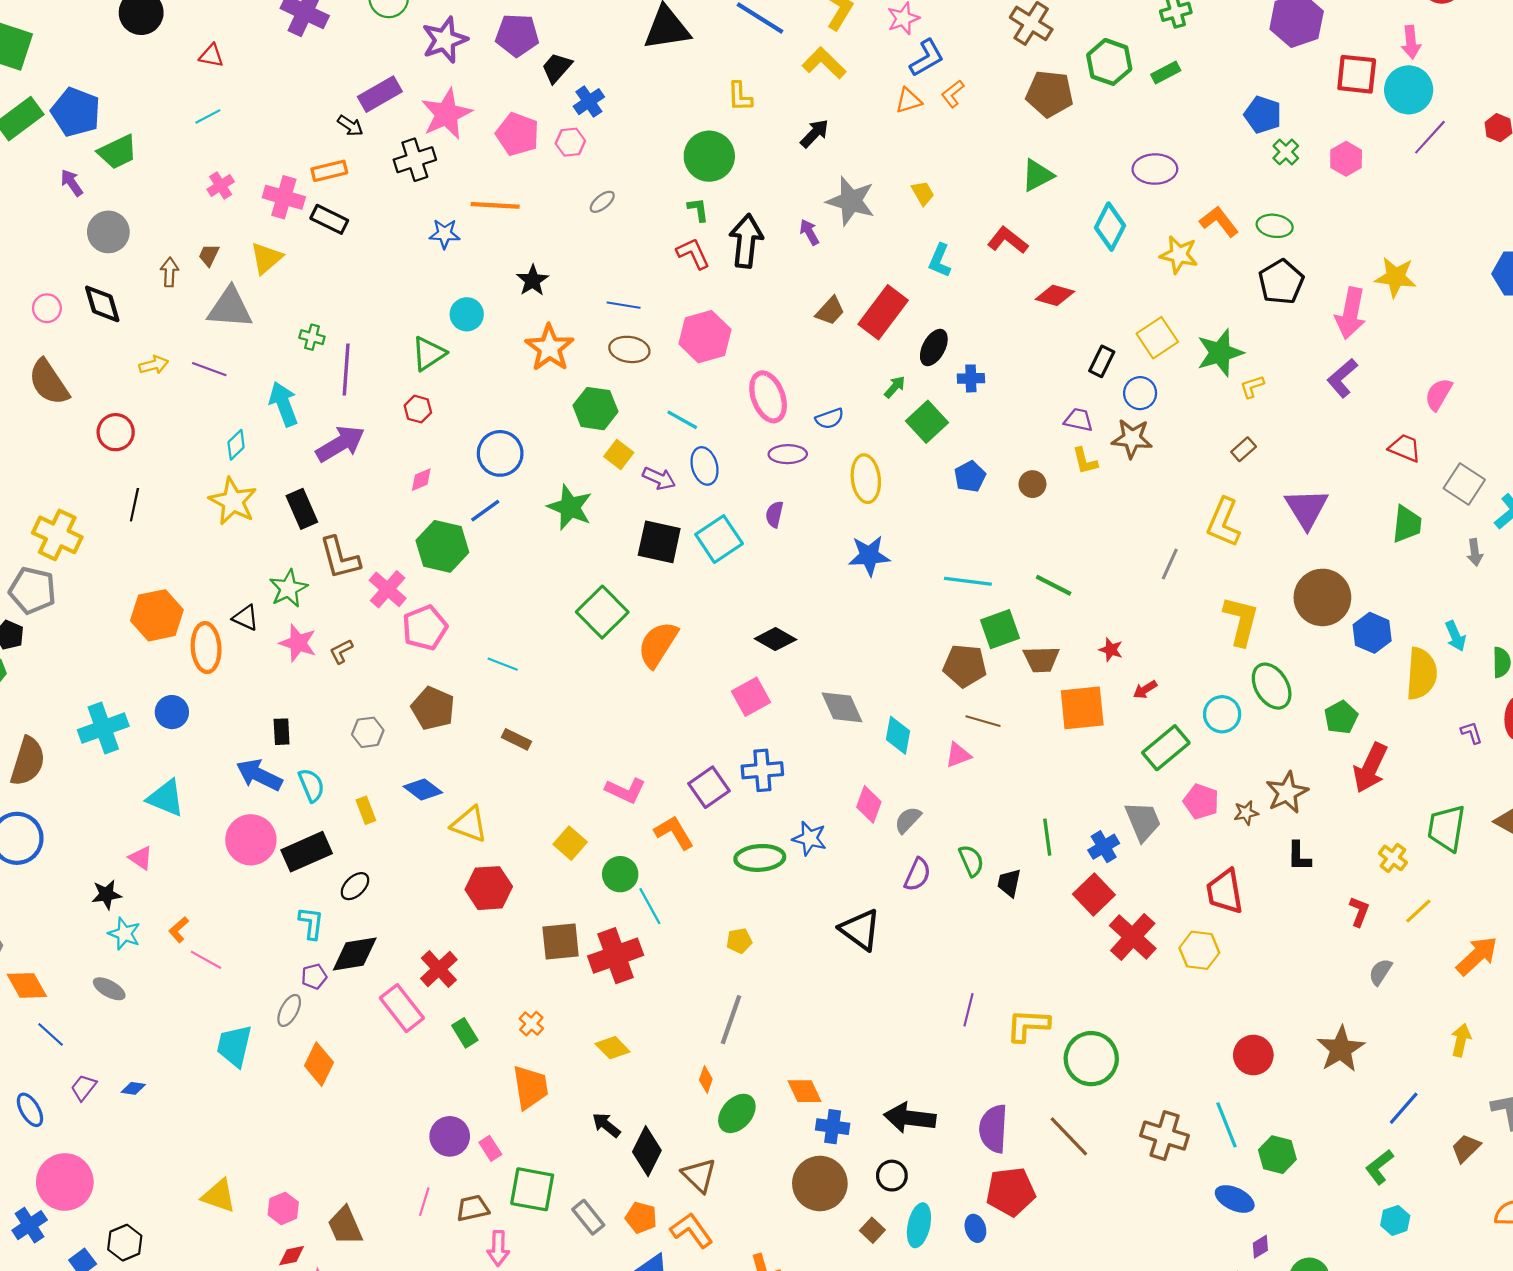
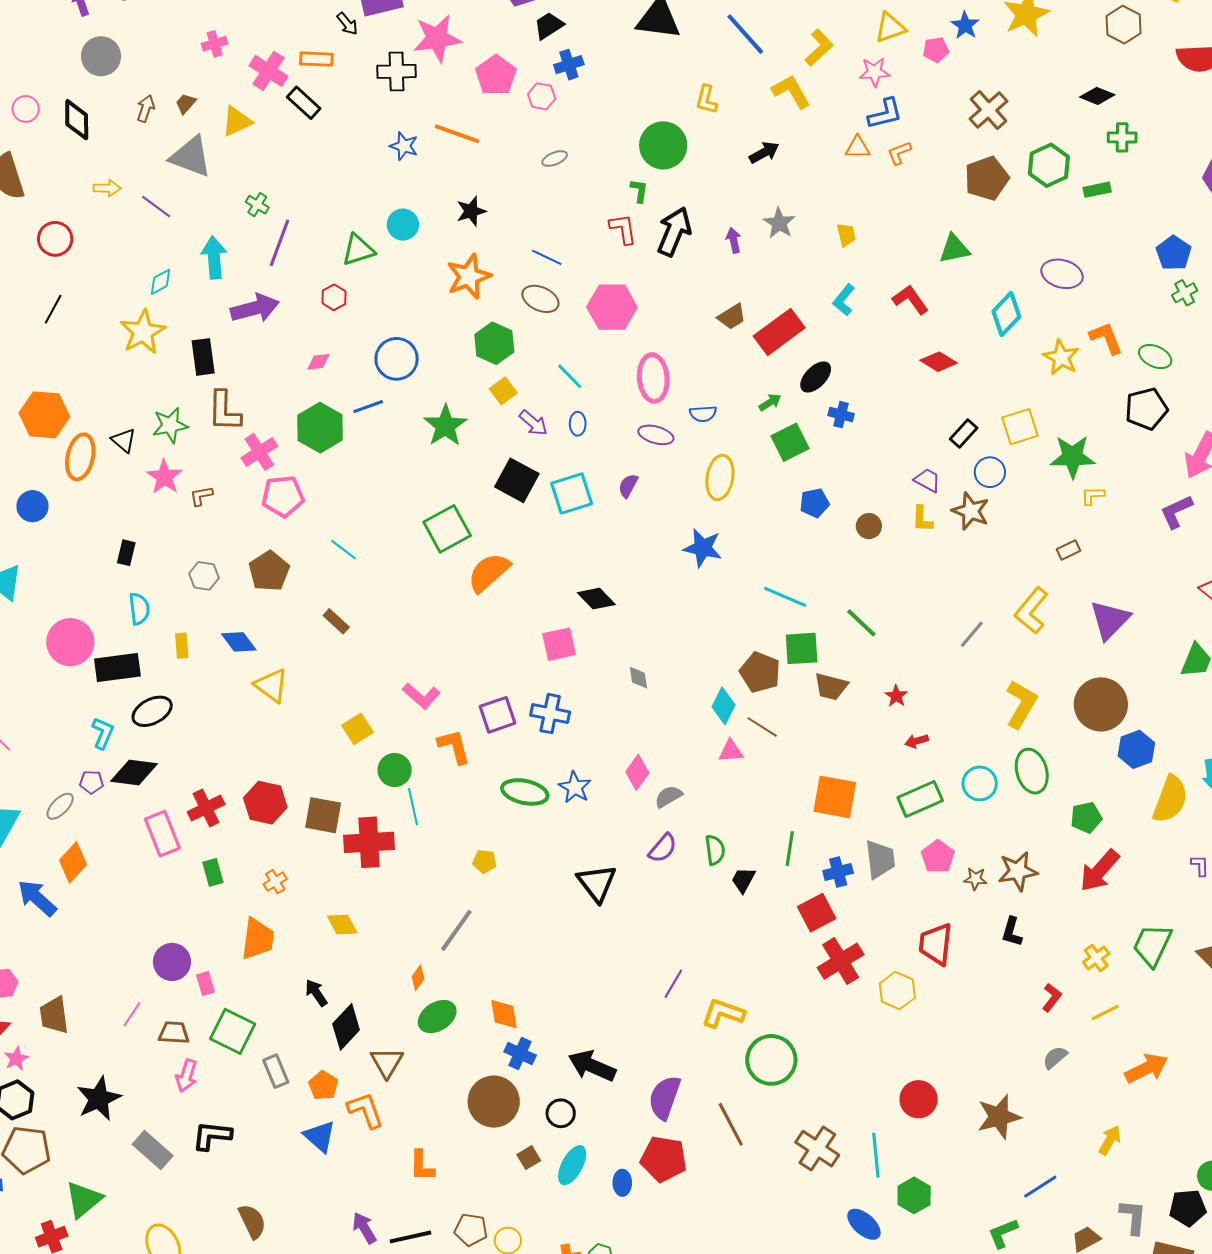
brown pentagon: (1050, 94) -> (987, 178), turned 30
gray star: (851, 201) -> (779, 223), size x0.7
blue ellipse: (704, 466) -> (578, 424), size x0.7
gray diamond: (842, 707) -> (638, 678), size x0.6
orange square: (1082, 708) -> (835, 797), moved
cyan diamond: (898, 735) -> (724, 706), moved
blue arrow: (259, 775) -> (37, 898), moved
black ellipse: (355, 886) -> (152, 711), size x1.4
red hexagon: (489, 888) -> (265, 803), moved

